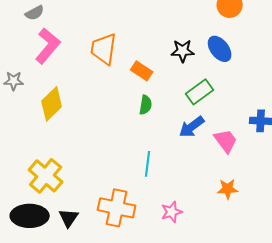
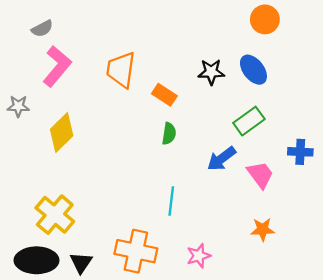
green rectangle: (200, 92) -> (249, 121), moved

